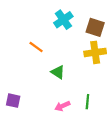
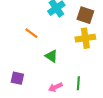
purple square: (13, 101) -> (17, 78), moved

